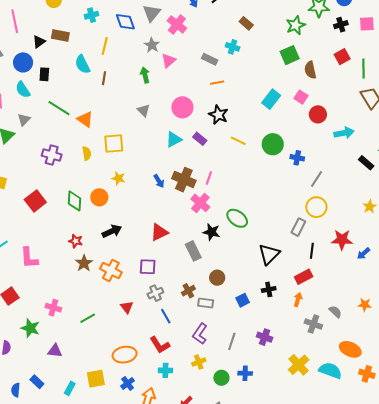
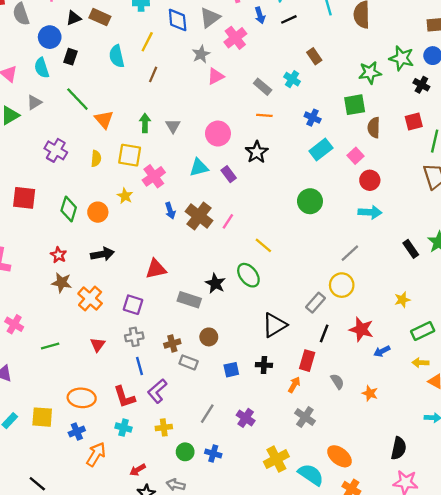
black cross: (341, 25) -> (421, 85), turned 32
green arrow: (145, 75) -> (145, 123), moved
brown line: (104, 78) -> (153, 74), moved
cyan arrow: (344, 133) -> (370, 212), moved
yellow line: (238, 141) -> (263, 245), moved
blue cross: (297, 158) -> (313, 118), moved
red square: (35, 201) -> (24, 198), turned 30
pink cross: (200, 203) -> (154, 176), moved
gray rectangle: (193, 251) -> (189, 300), turned -60
brown star: (84, 263) -> (62, 283), turned 30
red rectangle: (304, 277) -> (307, 361), turned -60
orange star: (365, 305) -> (370, 393), moved
gray semicircle: (335, 312) -> (337, 381), moved
purple L-shape: (200, 334) -> (157, 391), moved

